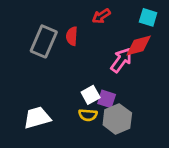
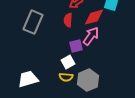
red semicircle: (72, 36) -> (68, 20), moved
red diamond: (139, 45) -> (94, 17), moved
purple square: (107, 99) -> (76, 46), moved, turned -32

